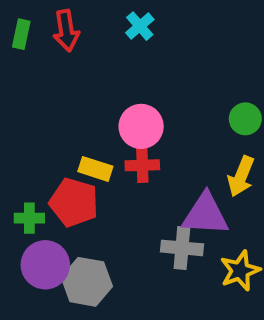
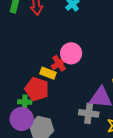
red cross: (142, 165) -> (59, 63), moved, turned -35
green cross: (29, 218) -> (25, 102), moved

